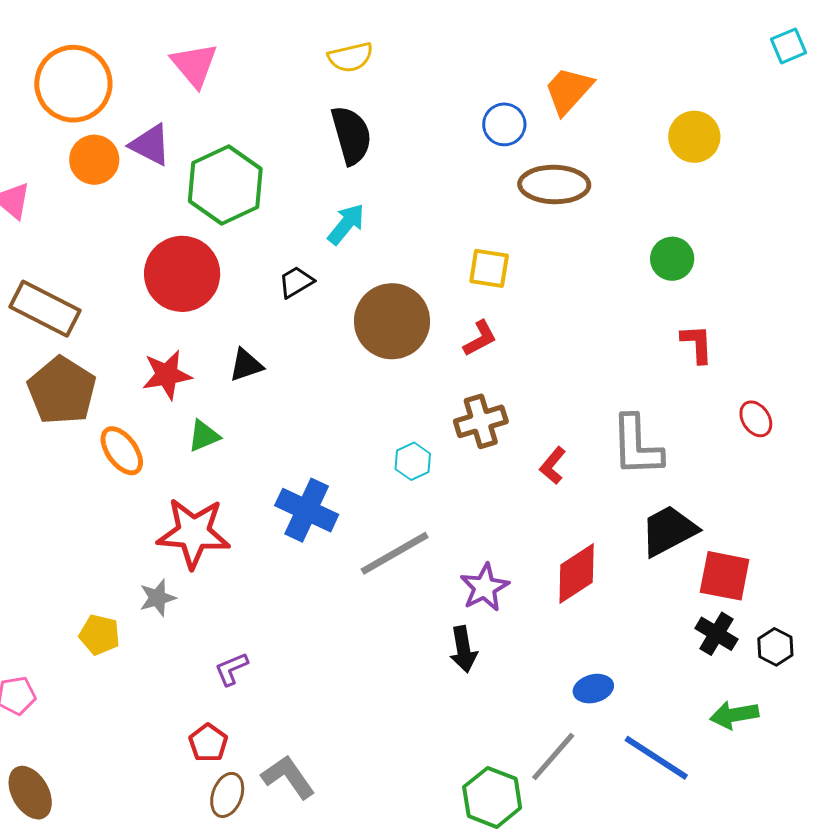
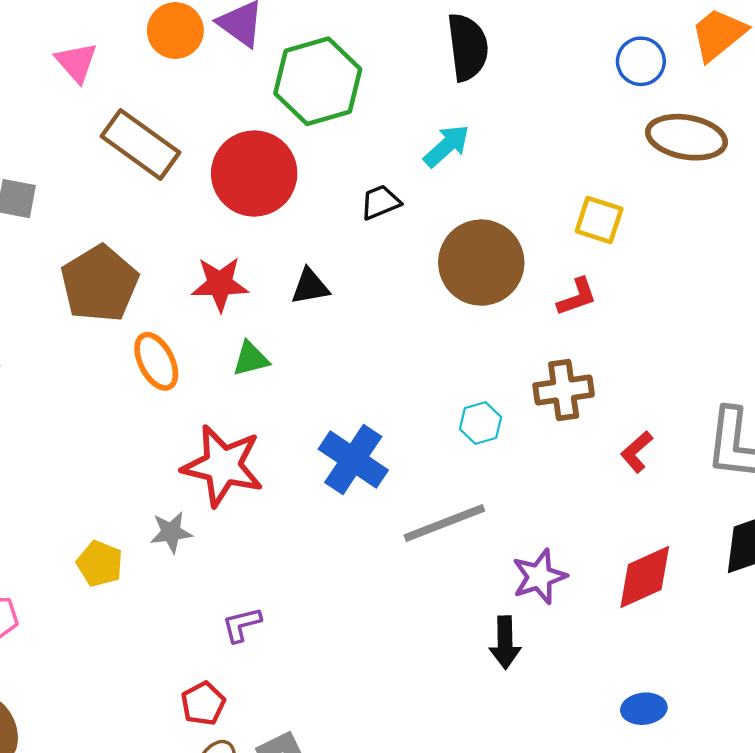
brown rectangle: (45, 309) -> (141, 144), moved

